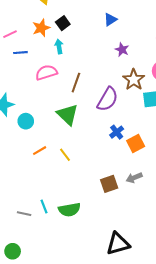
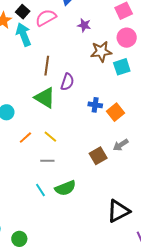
cyan arrow: (59, 46) -> (23, 35), size x1.6
pink semicircle: (46, 72) -> (46, 18), moved
brown star: (134, 80) -> (101, 52), turned -30
purple semicircle: (108, 99) -> (67, 82), moved, size x0.7
blue cross: (117, 132) -> (95, 105), turned -32
gray line: (24, 214) -> (47, 161), moved

